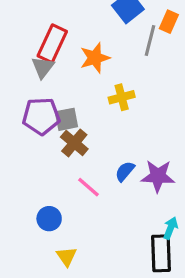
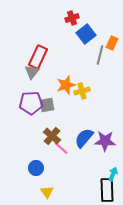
orange star: (95, 58) -> (66, 85), moved
brown cross: (74, 143) -> (52, 136), moved
blue semicircle: (125, 171) -> (84, 138), size x1.5

